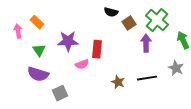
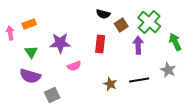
orange rectangle: (37, 22) -> (29, 24), turned -64
red rectangle: (97, 49) -> (100, 44), moved

